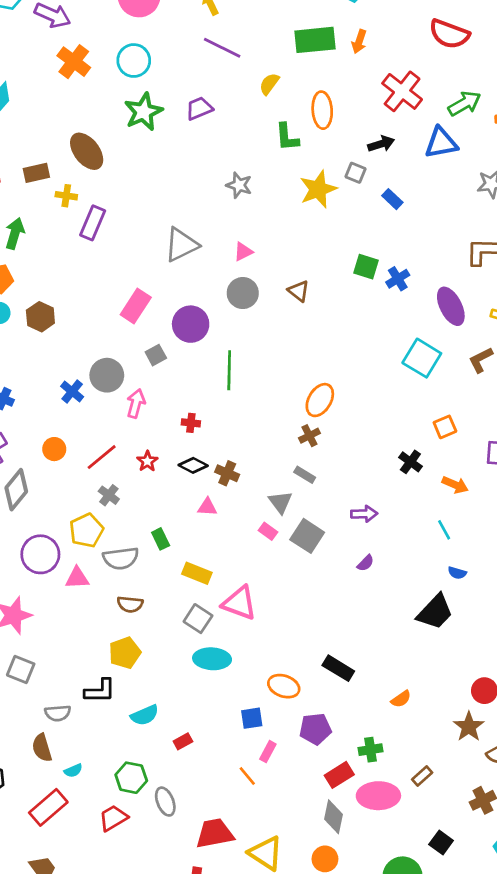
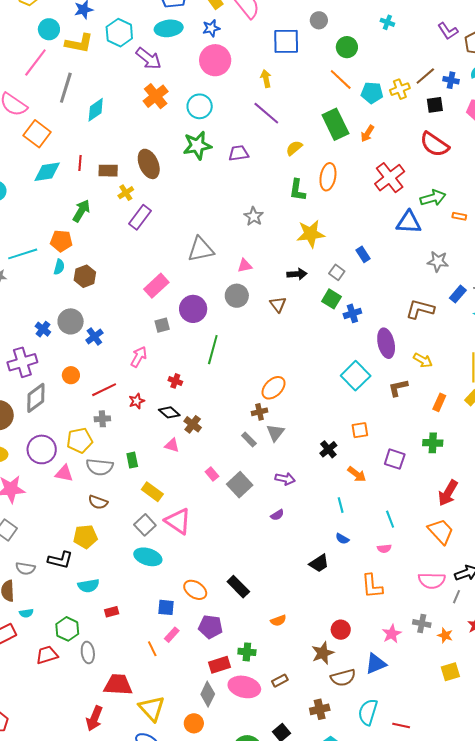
green rectangle: (315, 40) -> (335, 124), turned 56
black arrow: (381, 144) -> (297, 274), moved
gray square: (355, 173) -> (337, 272), moved
yellow cross: (66, 196) -> (126, 193), turned 35
gray circle: (107, 375) -> (71, 321), moved
gray cross: (109, 495) -> (102, 419), turned 35
gray triangle: (280, 502) -> (275, 433), moved
black trapezoid: (435, 612) -> (319, 563), size x0.7

